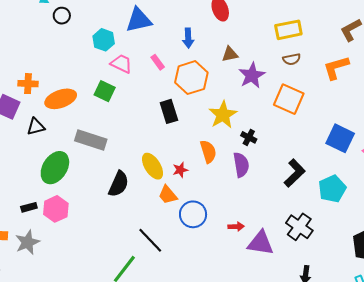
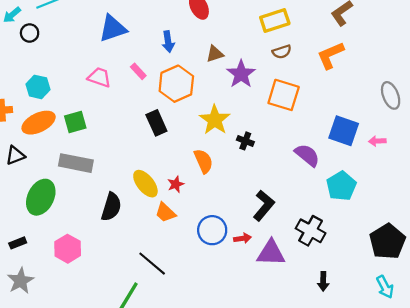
cyan hexagon: (104, 40) -> (38, 87), moved
green square: (105, 91) -> (75, 122), moved, turned -35
purple semicircle: (241, 165) -> (307, 155), moved, turned -35
black L-shape: (295, 173) -> (264, 206), moved
pink hexagon: (56, 209) -> (68, 249), moved
blue circle: (193, 214) -> (212, 230), moved

